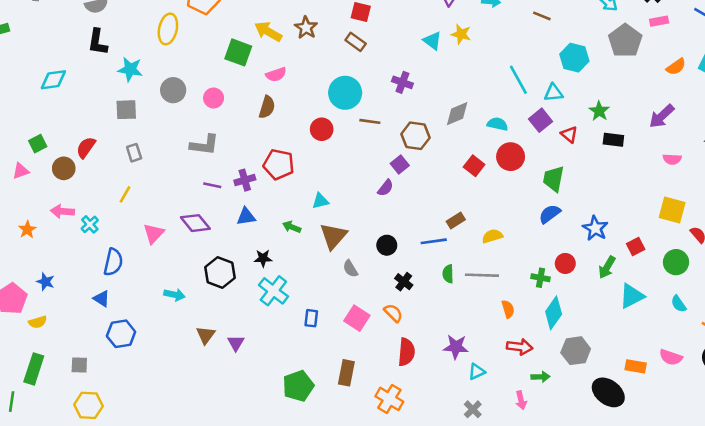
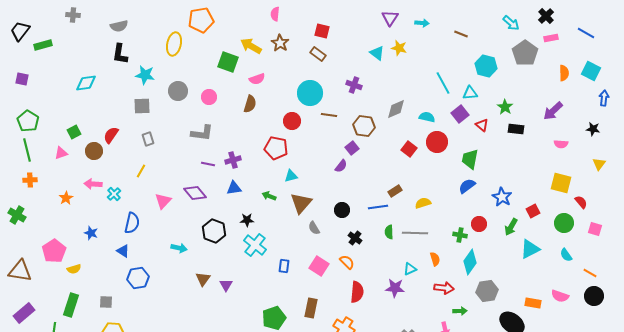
orange semicircle: (676, 67) -> (564, 73), turned -56
red pentagon: (279, 164) -> (276, 148), moved
blue star: (45, 282) -> (91, 233), moved
cyan triangle: (477, 372) -> (410, 269), moved

